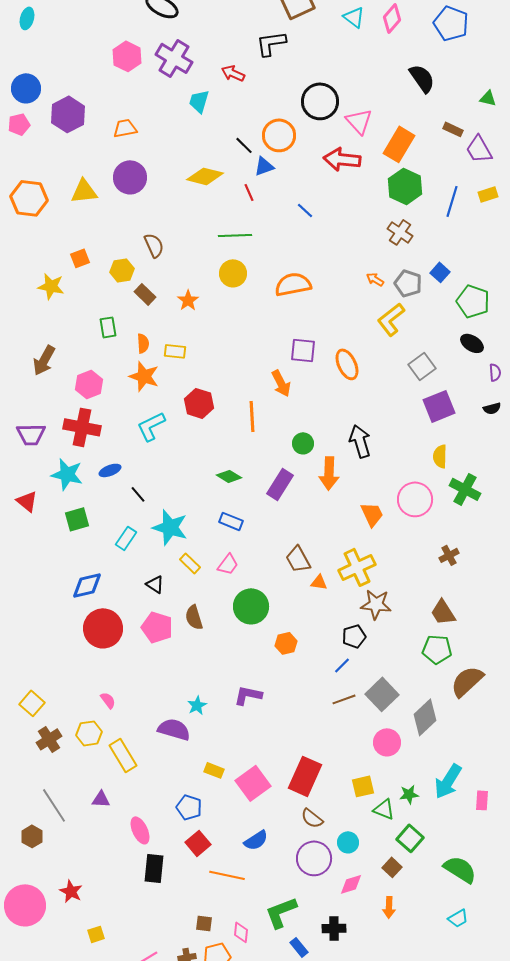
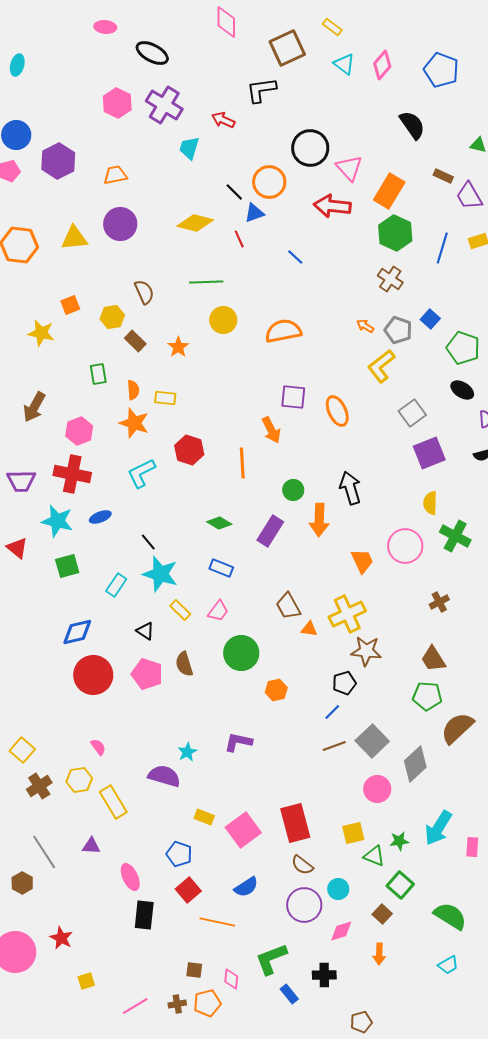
green line: (235, 235) -> (206, 282), moved
black line: (138, 494) -> (148, 542), moved
red rectangle: (305, 776) -> (295, 823), turned -39

